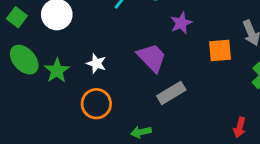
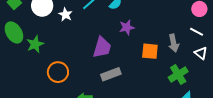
purple trapezoid: (152, 58) -> (102, 47), turned 50
white star: (96, 63) -> (66, 14), moved

